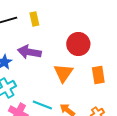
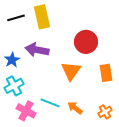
yellow rectangle: (34, 19) -> (42, 17), size x1.6

